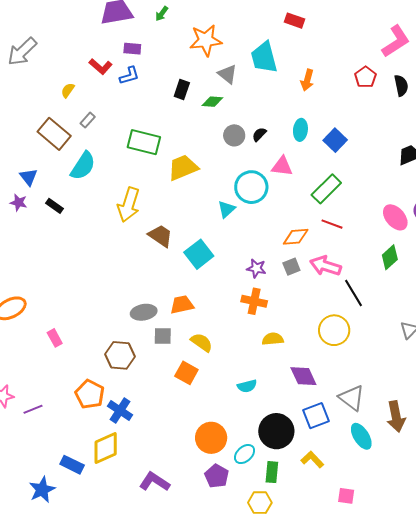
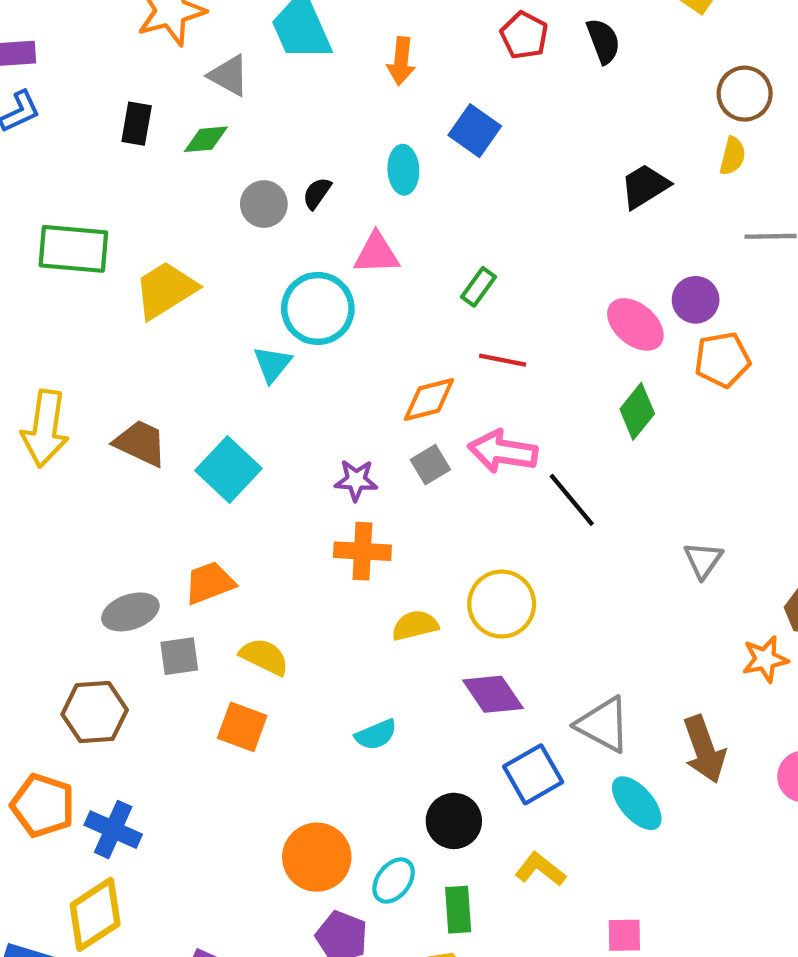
blue square: (335, 140) -> (475, 131), moved
green rectangle: (326, 189) -> (478, 287), size x0.6
yellow arrow: (129, 205) -> (45, 429), moved
yellow circle: (334, 330) -> (502, 604), moved
black circle: (276, 431) -> (454, 821), size x0.7

